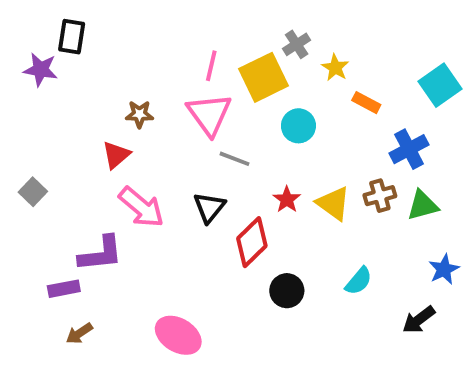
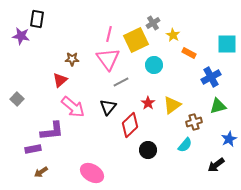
cyan square: (440, 85) -> (227, 44), turned 35
gray line: (234, 159) -> (121, 82), turned -49
brown cross: (380, 196) -> (194, 122), moved
yellow triangle: (333, 203) -> (172, 105), turned 48

